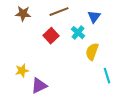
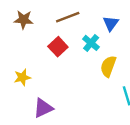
yellow star: (22, 71) -> (22, 77), moved

